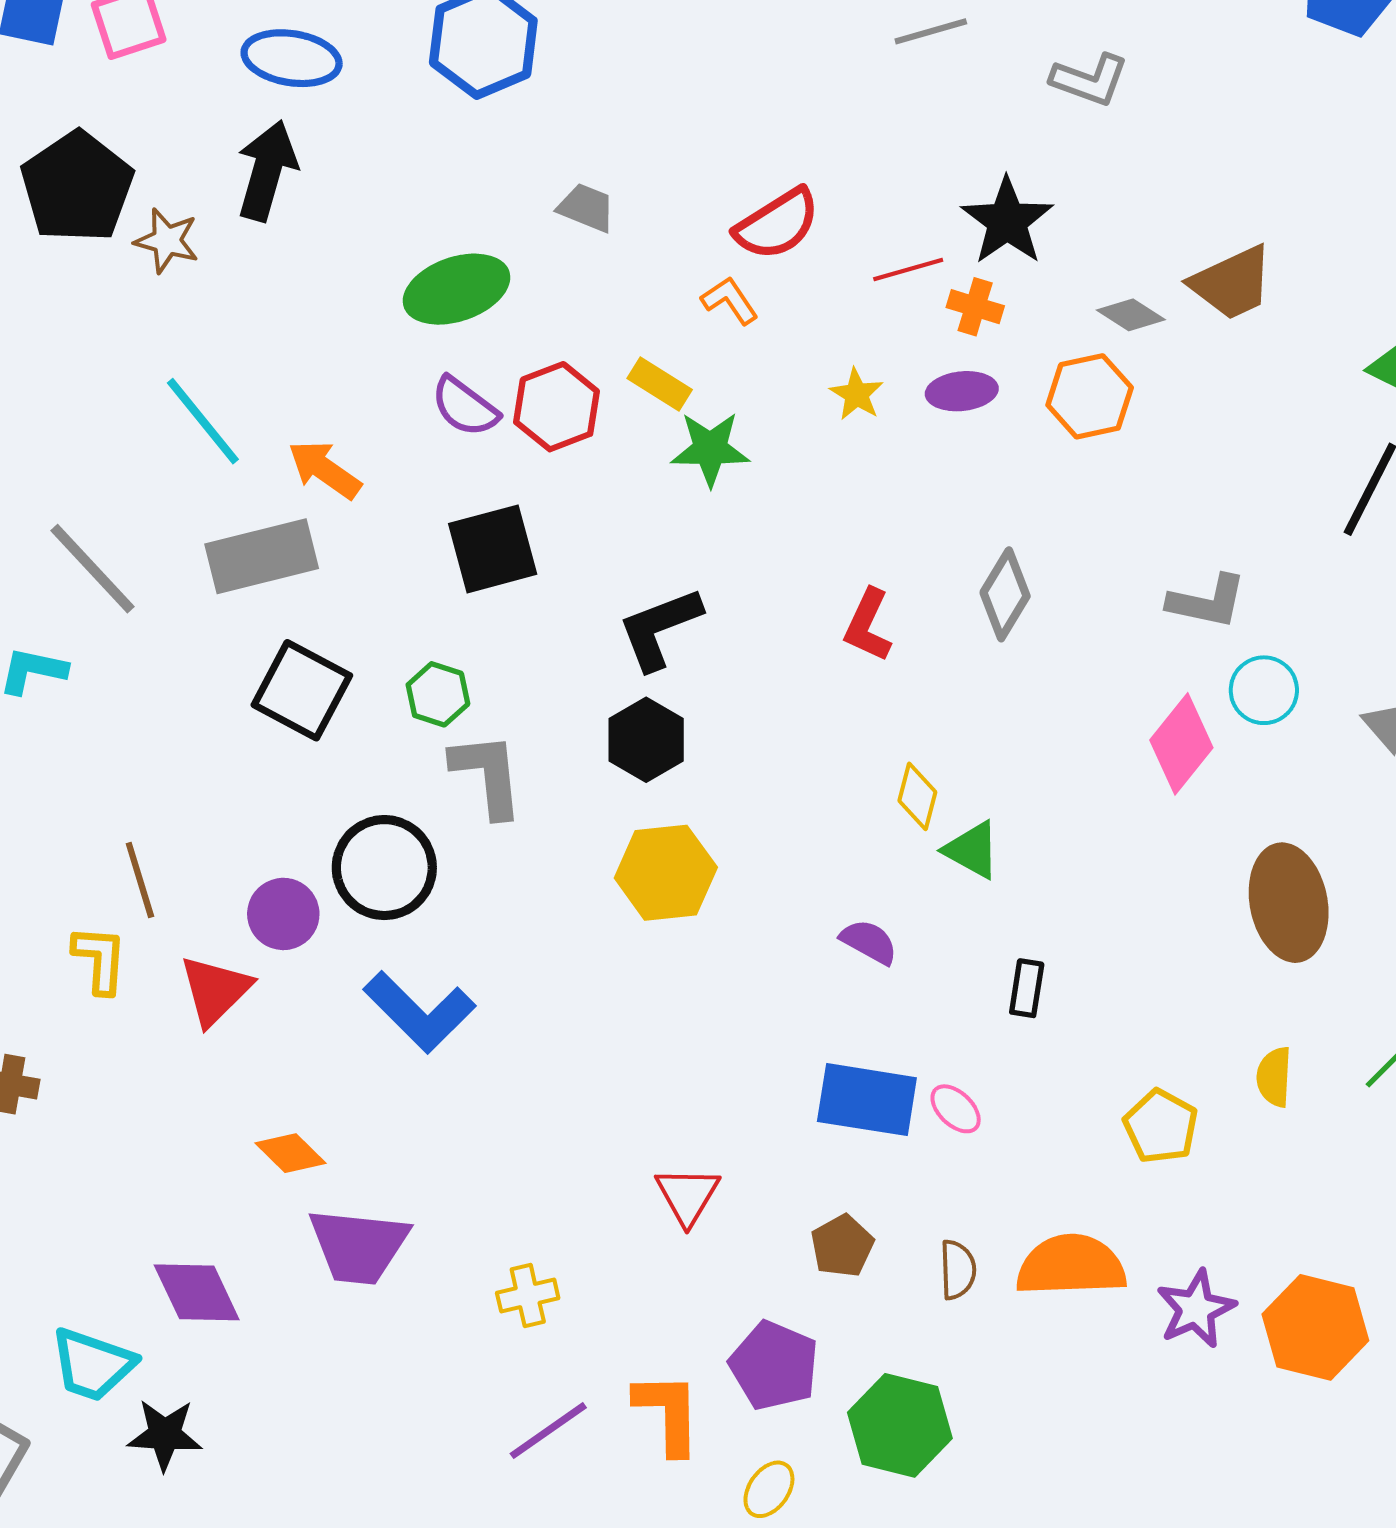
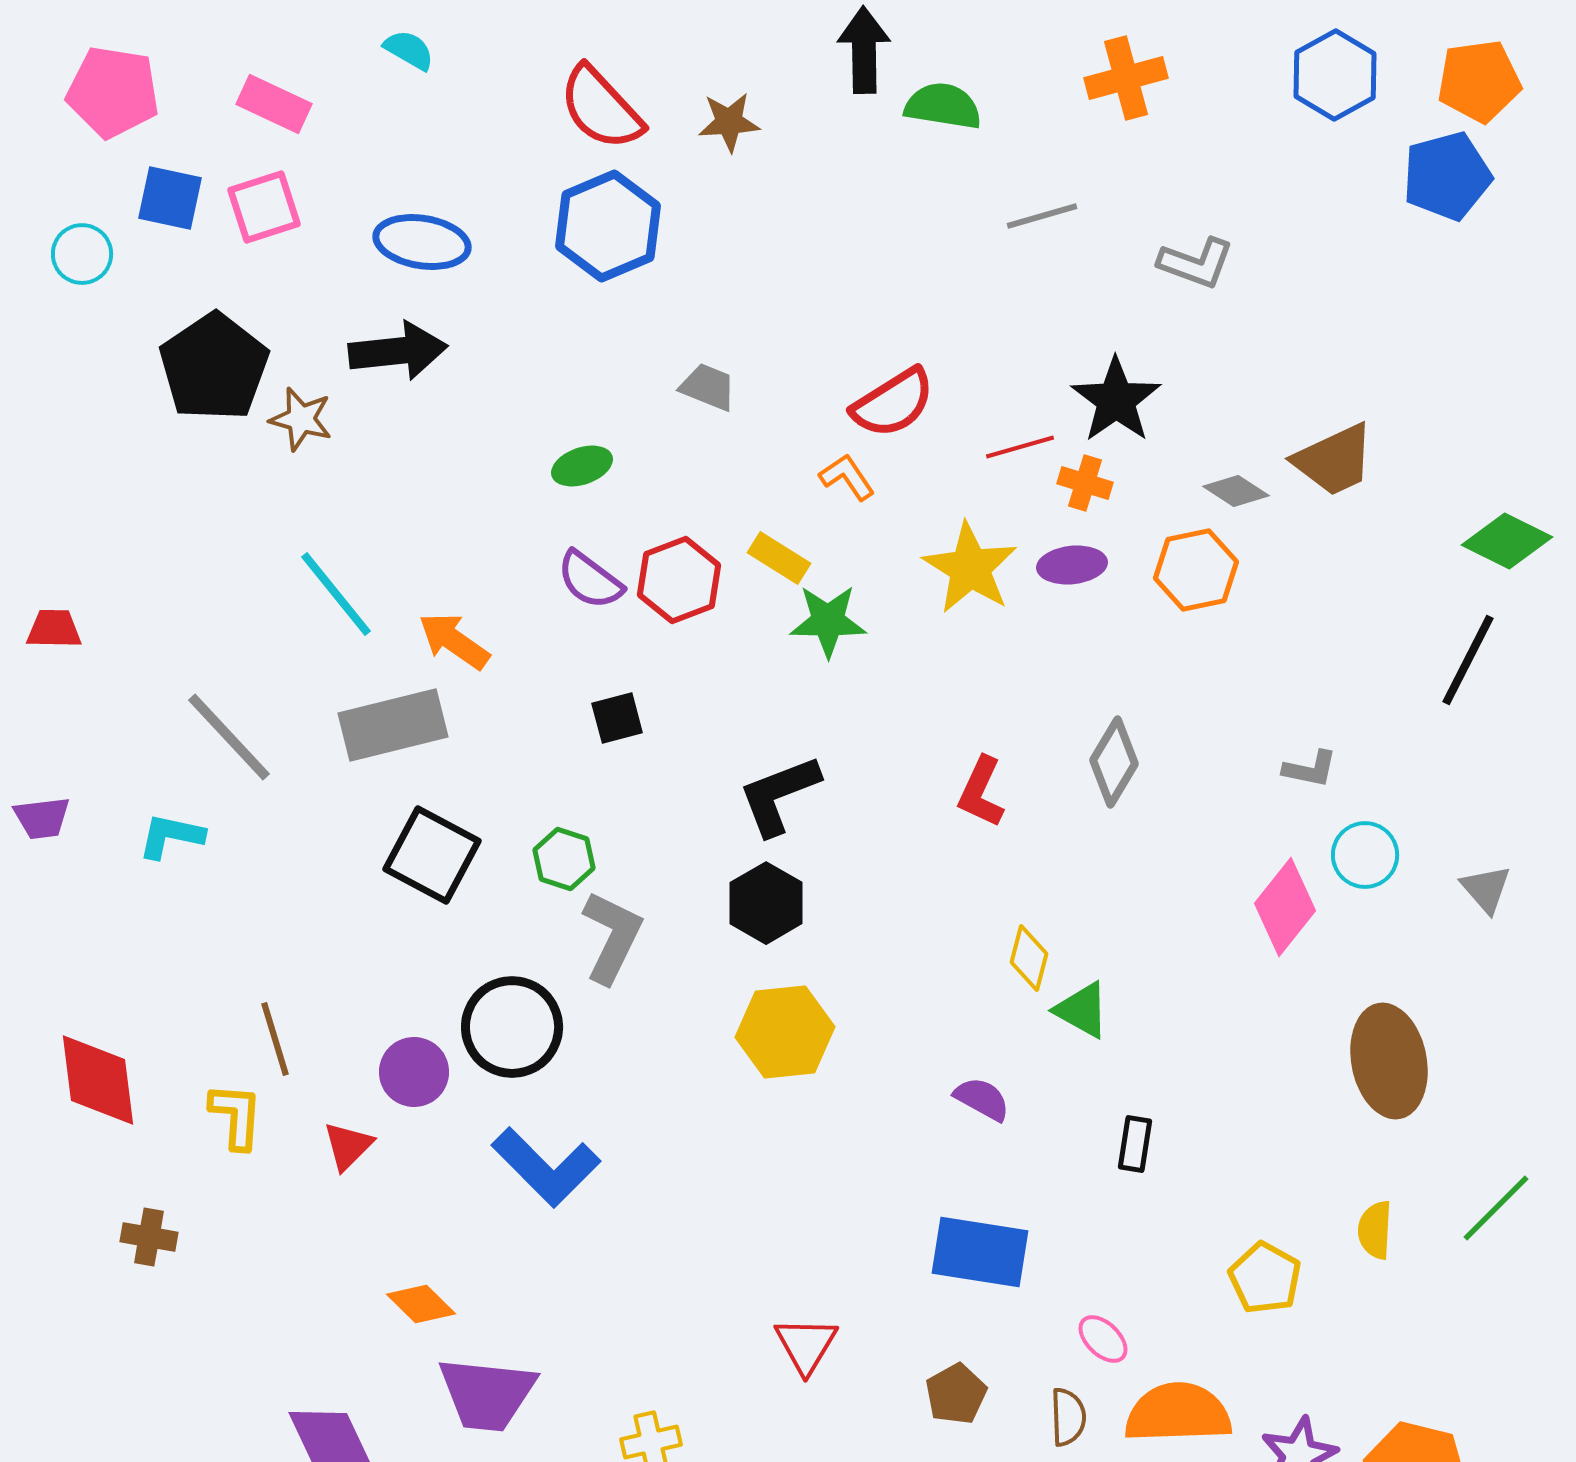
black arrow: (267, 171) -> (398, 351), turned 68
green ellipse: (457, 289) -> (582, 466), size x0.6
yellow star: (857, 394) -> (970, 568), size x1.8
black square: (493, 549) -> (617, 718), size x0.6
gray L-shape: (1207, 602) -> (1310, 769), size x0.7
gray L-shape: (487, 775) -> (612, 937), turned 32
red triangle: (215, 990) -> (348, 1146), size x0.7
pink ellipse: (956, 1109) -> (1103, 1339), moved

